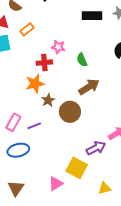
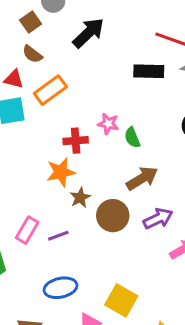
orange rectangle: (27, 29) -> (50, 90), size x1.5
pink star: (58, 47) -> (108, 124), moved
purple arrow: (96, 148) -> (158, 219), moved
blue ellipse: (18, 150) -> (61, 288), moved

